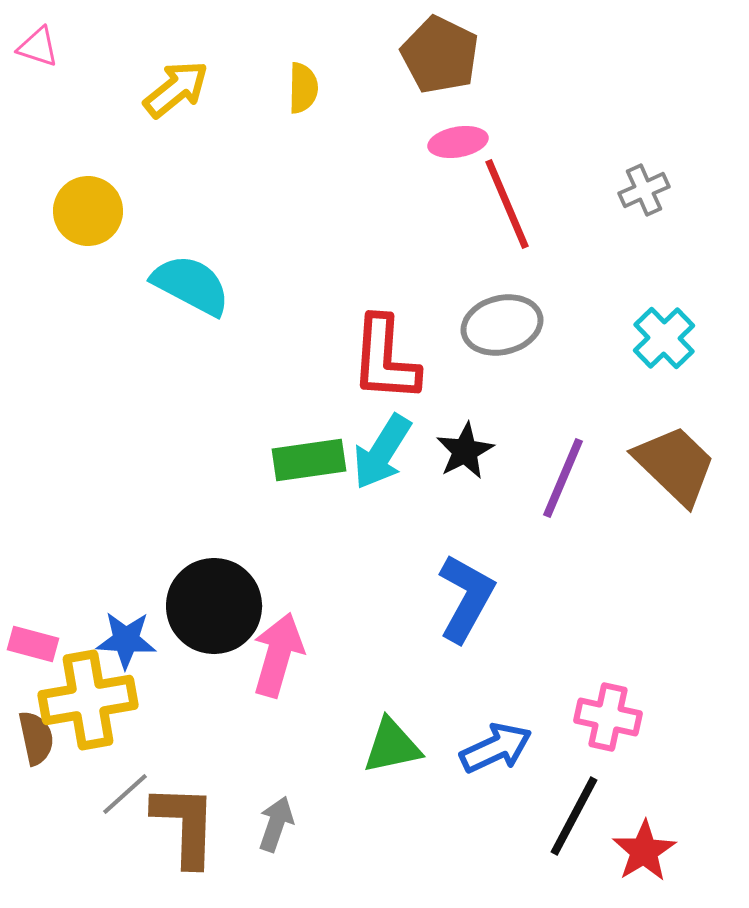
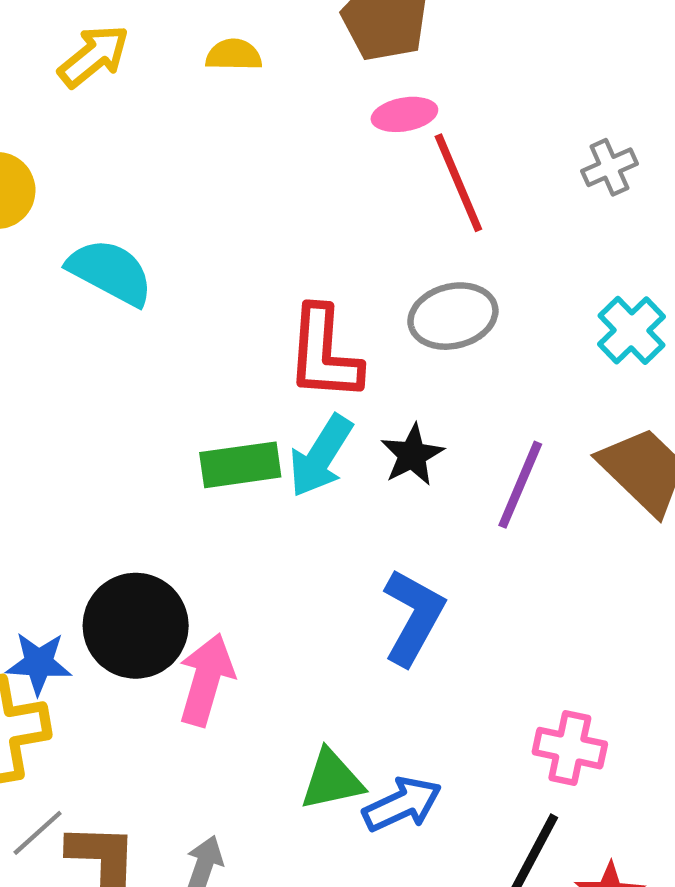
yellow semicircle: (303, 88) -> (234, 55), turned -90
blue arrow: (496, 748) -> (402, 804), moved

